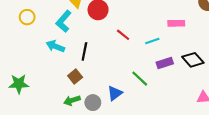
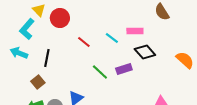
cyan line: (152, 41) -> (112, 38), moved, turned 56
black diamond: (193, 60) -> (145, 52), moved
green line: (140, 79) -> (100, 72), moved

